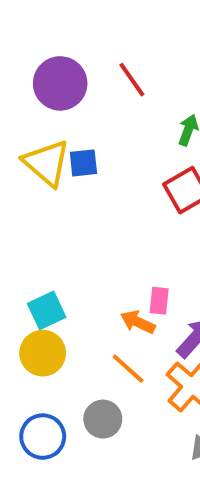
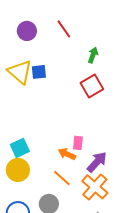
purple circle: (60, 83) -> (27, 31), size x0.7

